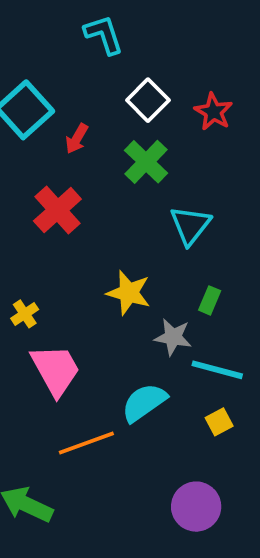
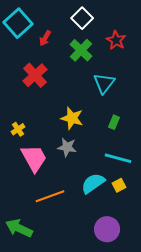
red star: (213, 112) -> (116, 40), moved
gray star: (173, 337) -> (67, 147), moved
cyan semicircle: (144, 403) -> (93, 183), moved

